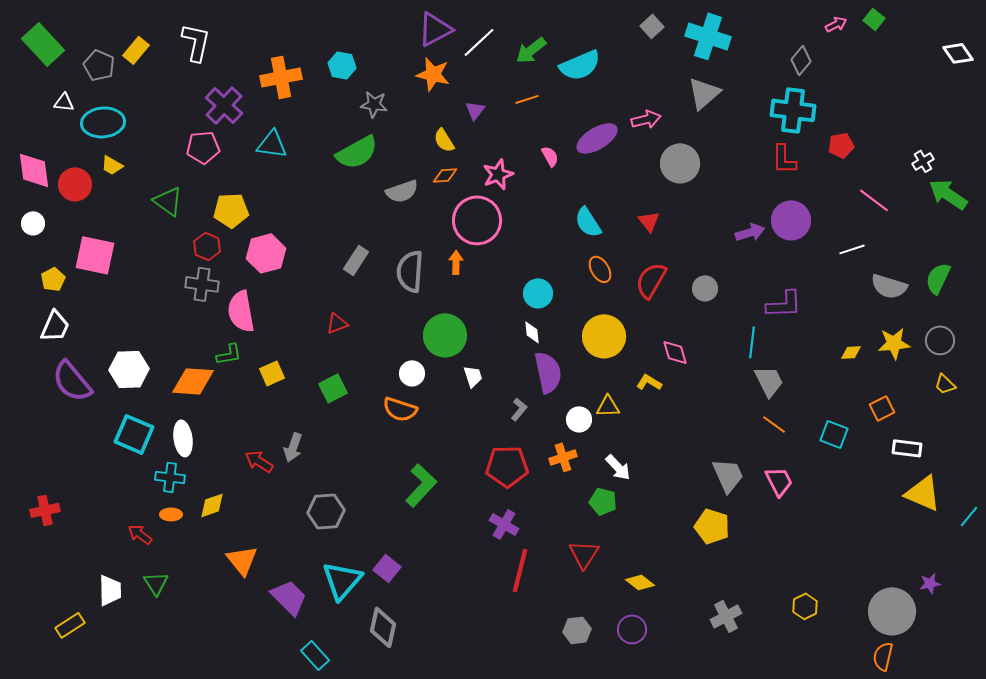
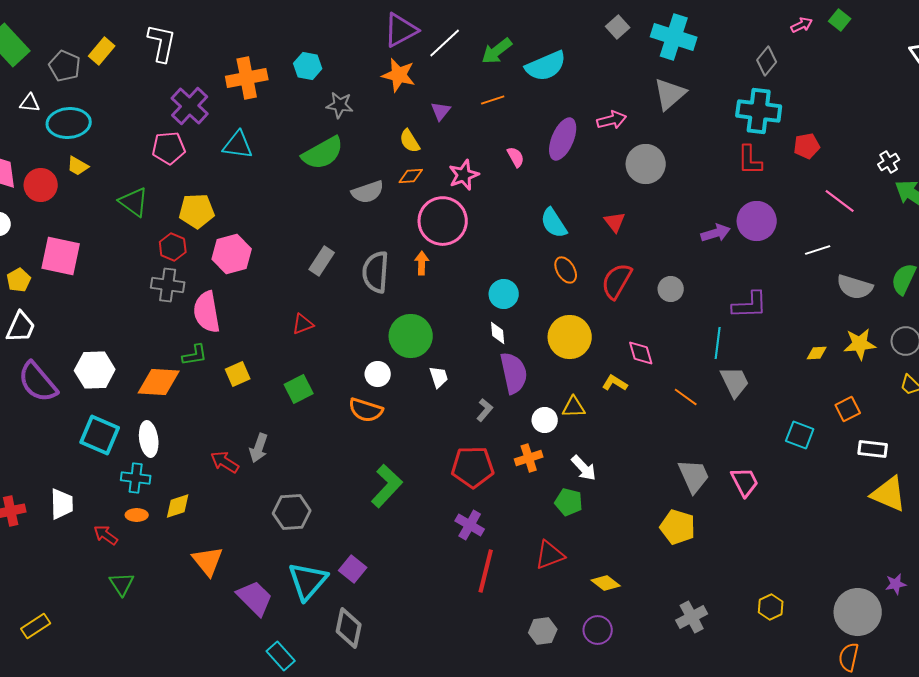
purple ellipse: (597, 138) -> (563, 139), turned -36
orange line: (774, 424) -> (686, 397), moved
red triangle: (584, 554) -> (550, 555), turned 36
white trapezoid: (110, 590) -> (62, 504), moved

